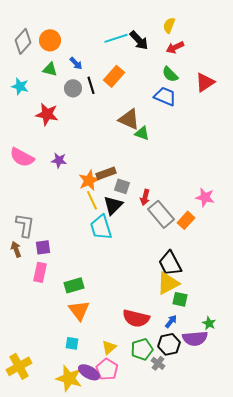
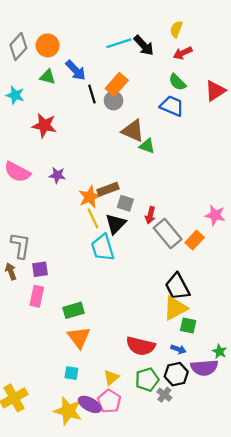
blue arrow: (76, 63) -> (76, 70), size x1.5
gray circle: (73, 88) -> (114, 101), moved
blue arrow: (171, 321) -> (178, 349), turned 72

